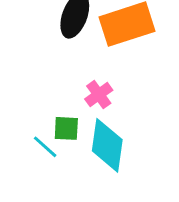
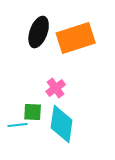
cyan line: (45, 147) -> (18, 125), turned -48

